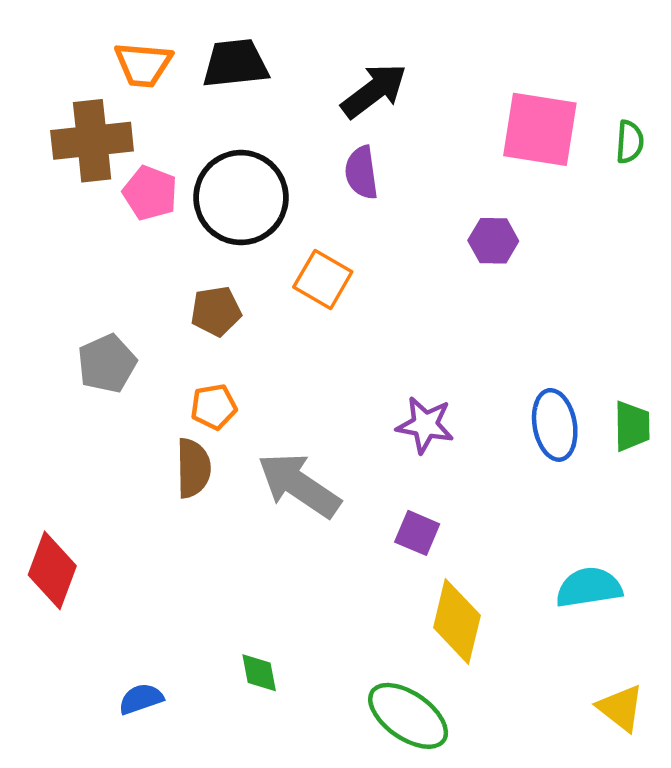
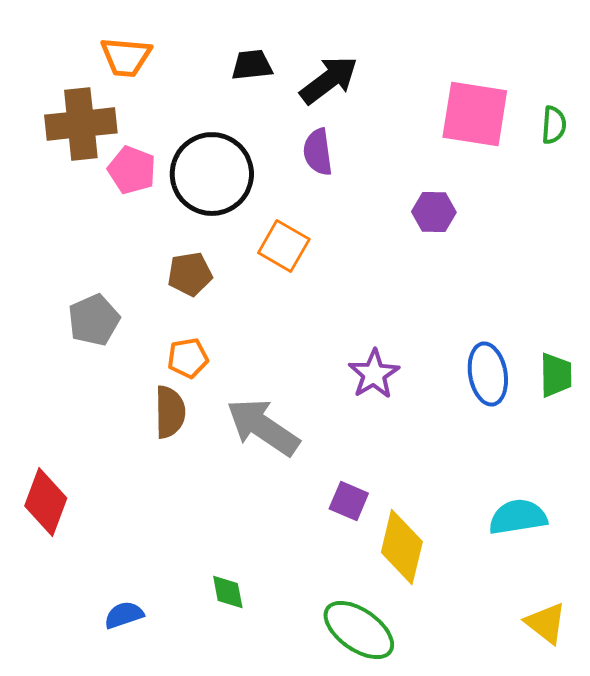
black trapezoid: (235, 63) -> (252, 65), moved, size x0.7
purple star: (425, 425) -> (374, 374), turned 30
purple square: (417, 533) -> (349, 501), moved

